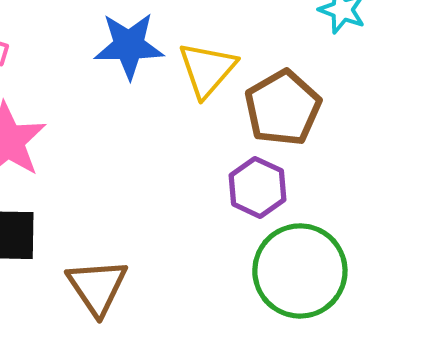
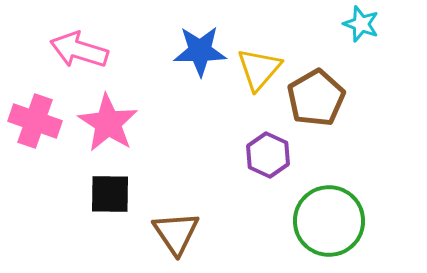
purple hexagon: (258, 187) -> (268, 155), moved

